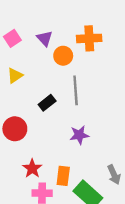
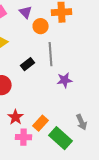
purple star: (79, 135) -> (65, 80), moved
orange rectangle: (63, 176) -> (41, 123), turned 35

